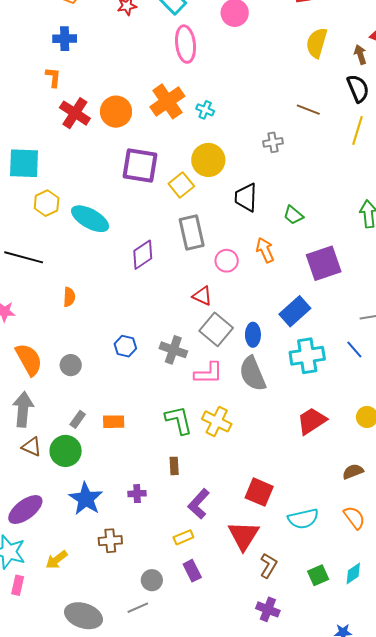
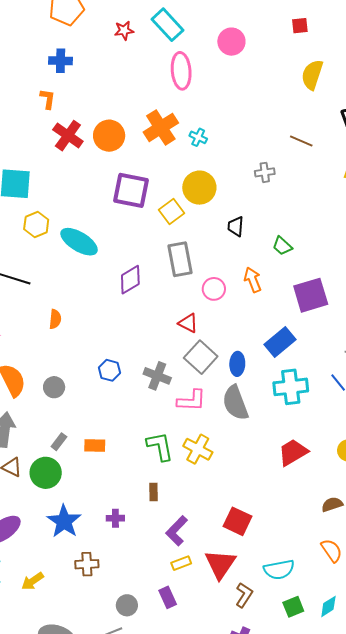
black trapezoid: (246, 197) -> (236, 226), size x0.7
cyan semicircle: (303, 519) -> (279, 570), moved
yellow rectangle: (183, 537) -> (181, 563), moved

